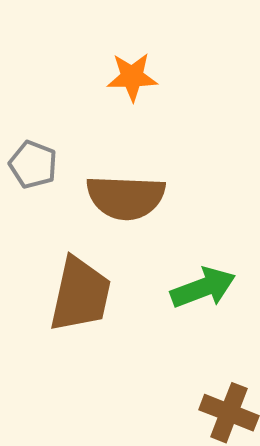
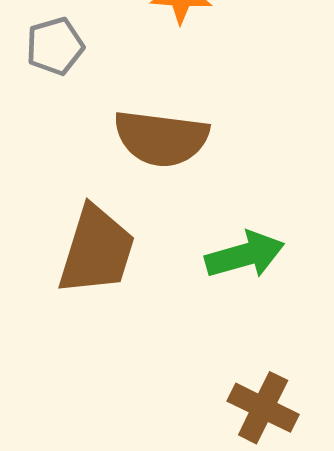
gray pentagon: (33, 165) -> (55, 46), moved, turned 30

